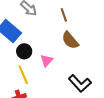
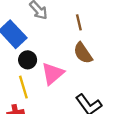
pink triangle: (47, 61) -> (53, 74), size x1.5

